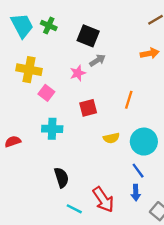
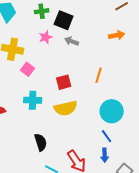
green cross: (49, 26) -> (42, 11), moved, turned -32
gray arrow: (97, 60) -> (72, 41), turned -128
pink star: (78, 73) -> (46, 37), moved
yellow semicircle: (111, 138) -> (66, 108), moved, size x1.6

